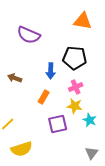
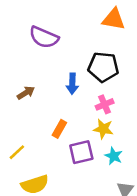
brown arrow: (15, 78) -> (26, 93), turned 128
orange rectangle: (44, 97) -> (59, 129), moved
cyan star: (90, 120) -> (114, 156), moved

